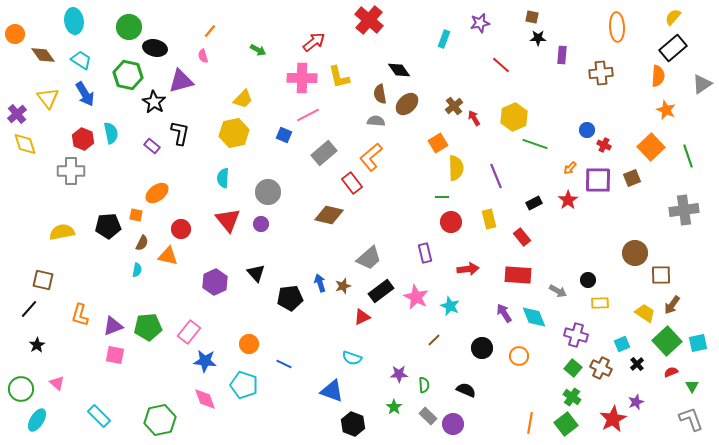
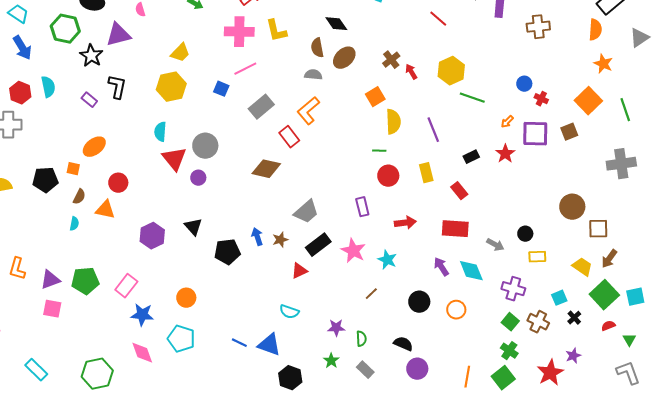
red triangle: (228, 220) -> (174, 159), moved
blue line: (284, 364) -> (239, 343), moved
purple circle: (453, 424) -> (417, 369), moved

